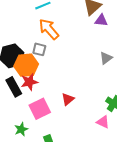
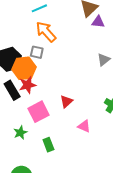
pink triangle: (103, 122) -> (84, 126), moved

